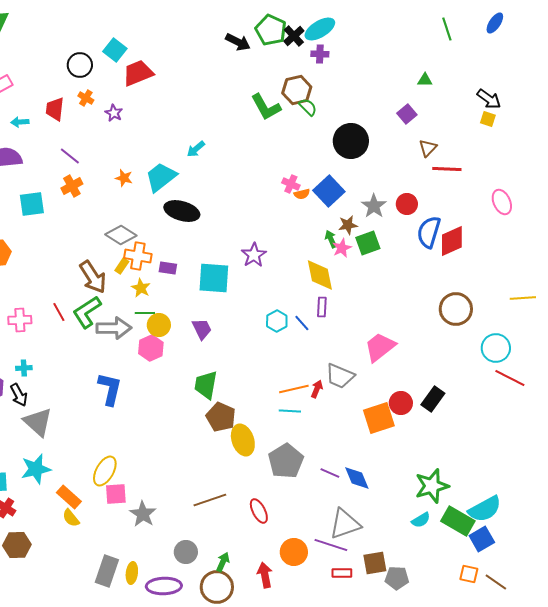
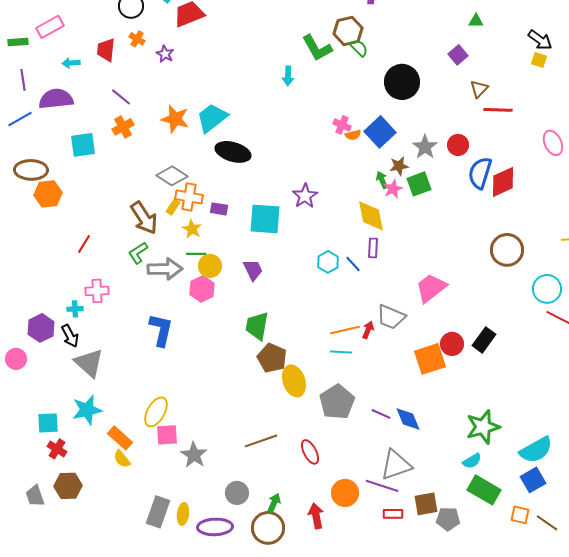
cyan arrow: (196, 149) -> (288, 76), moved, turned -48
orange star: (124, 178) -> (175, 119), size x1.6
red line: (59, 312) -> (84, 244), moved, turned 60
green L-shape: (87, 312) -> (138, 253), size x0.7
pink cross: (20, 320) -> (97, 291), moved
green rectangle: (458, 521) -> (484, 490), moved

